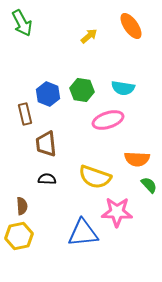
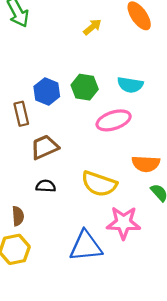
brown trapezoid: (46, 144) -> (45, 147), turned 72

